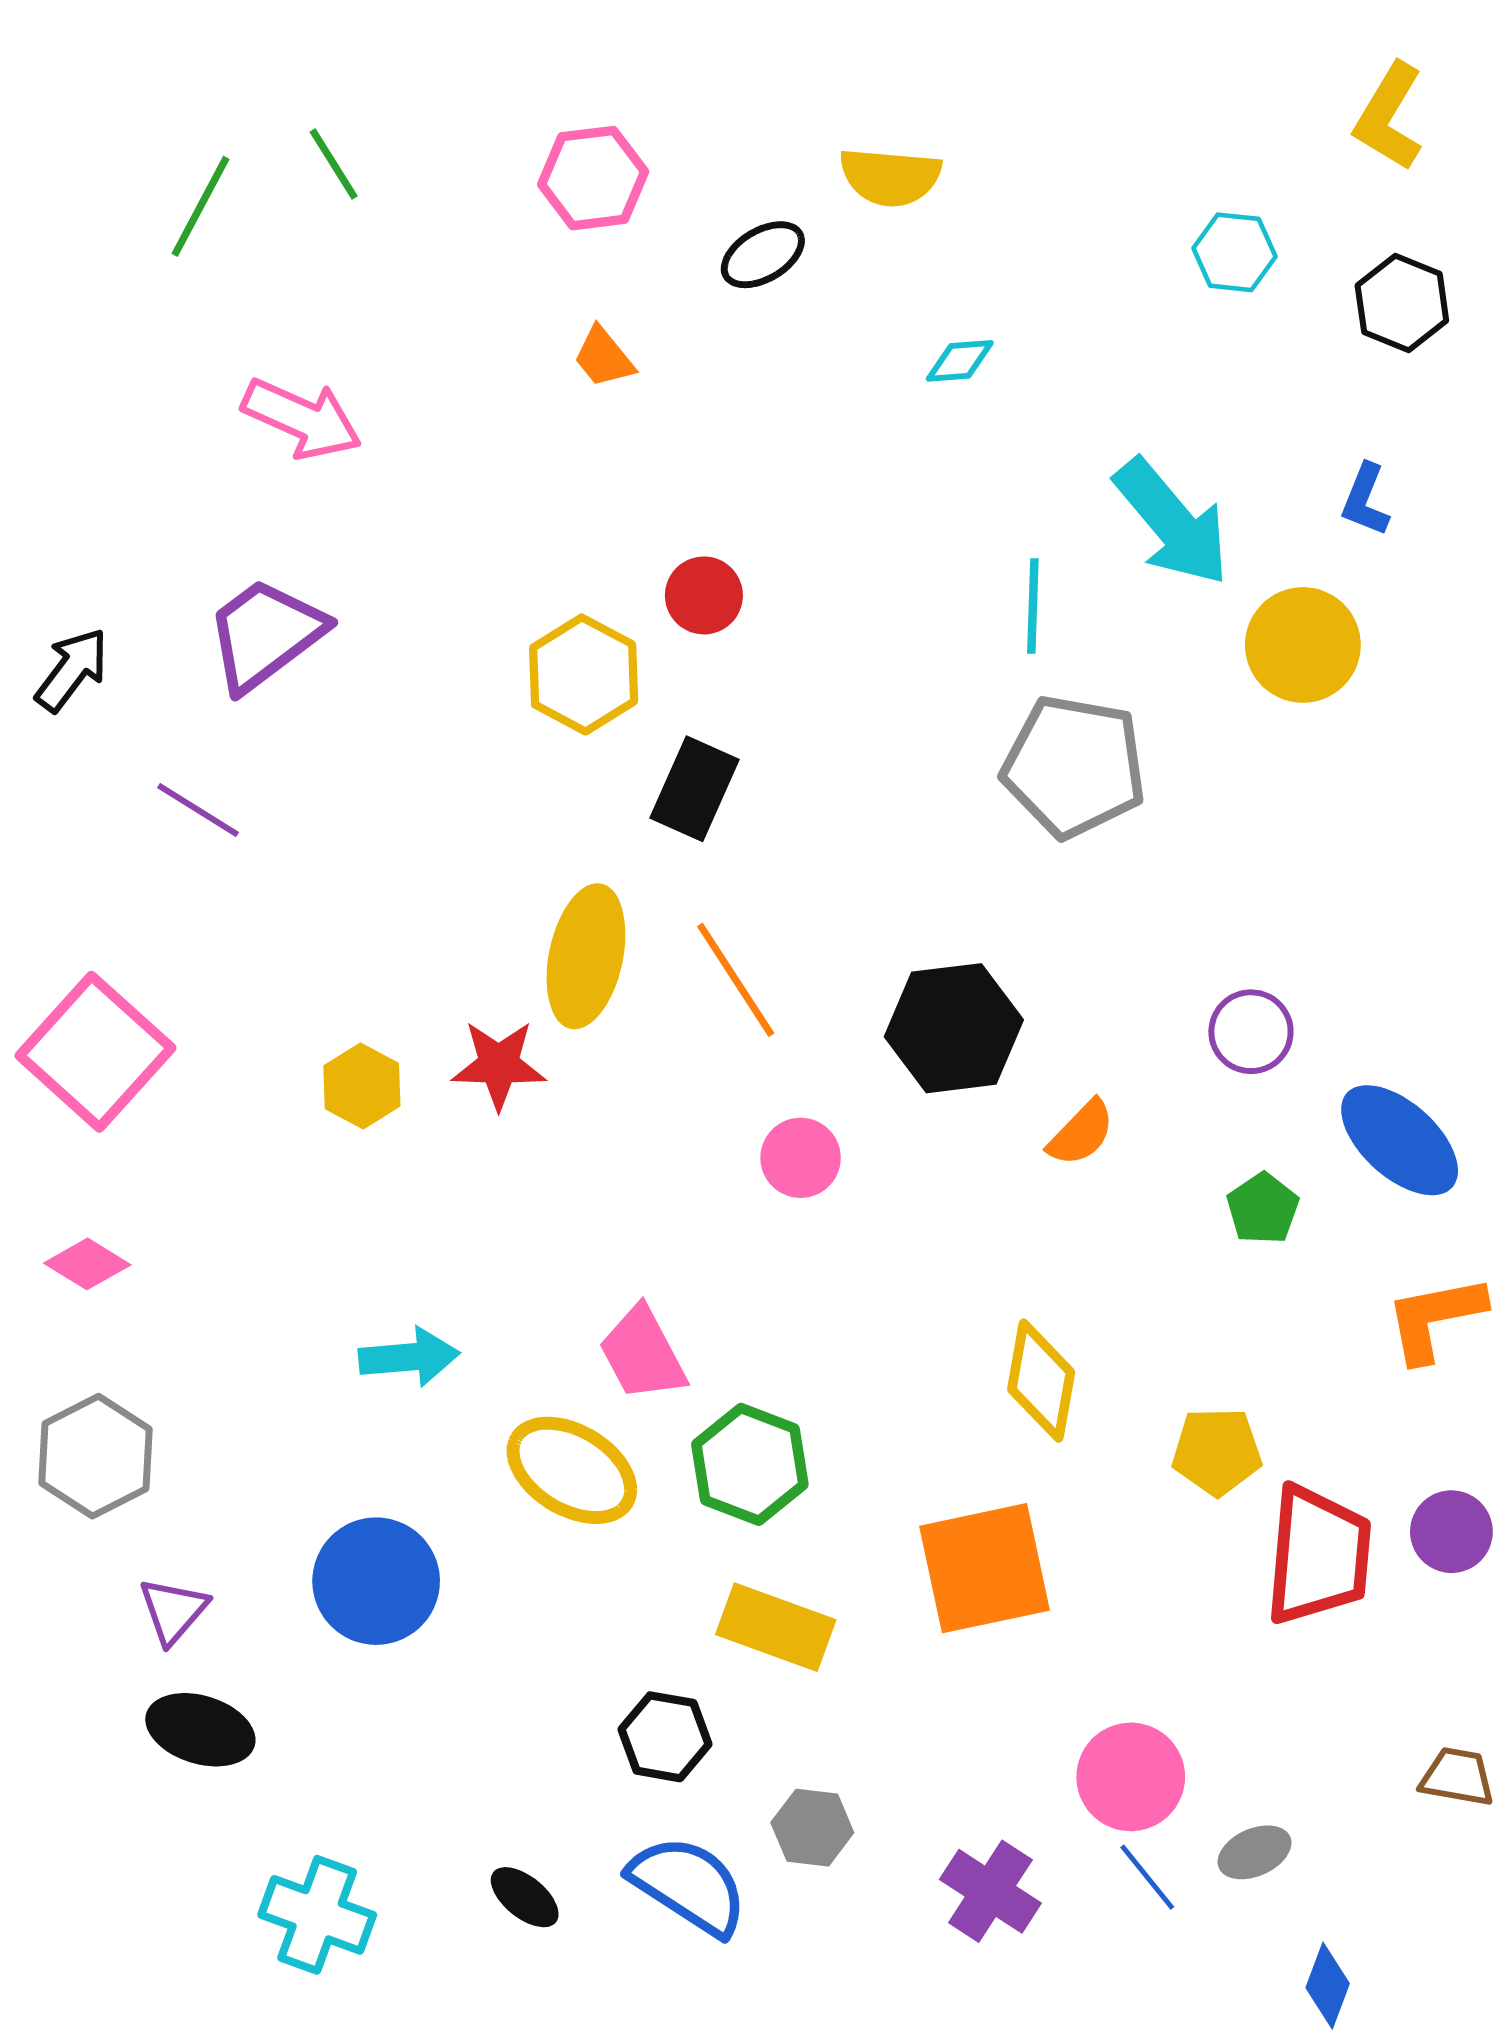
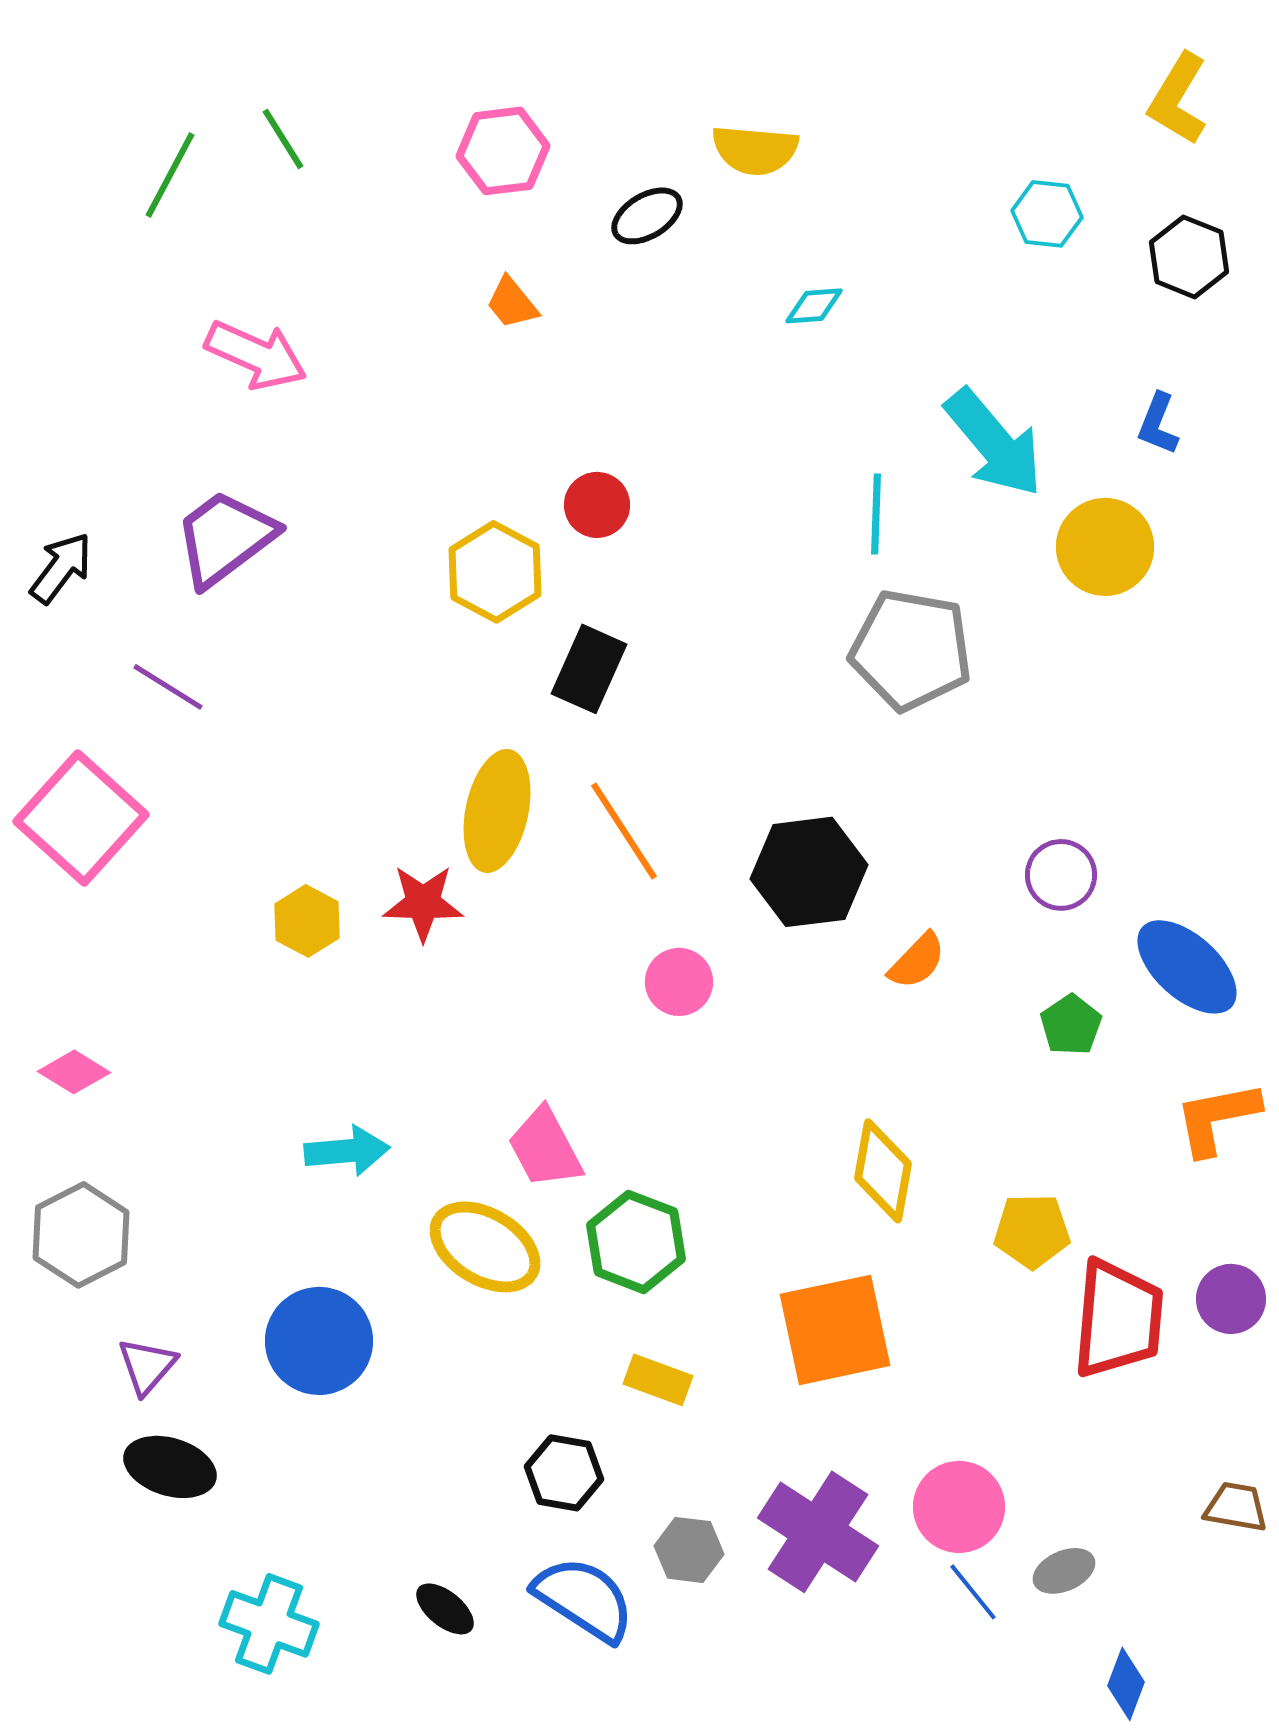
pink square: (95, 1052) -> (81, 818), moved
yellow rectangle: (776, 1627) -> (658, 1380), size x0.7
purple cross: (990, 1891) -> (818, 1532), moved, size x1.4

